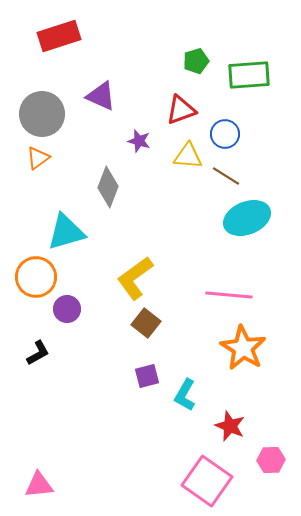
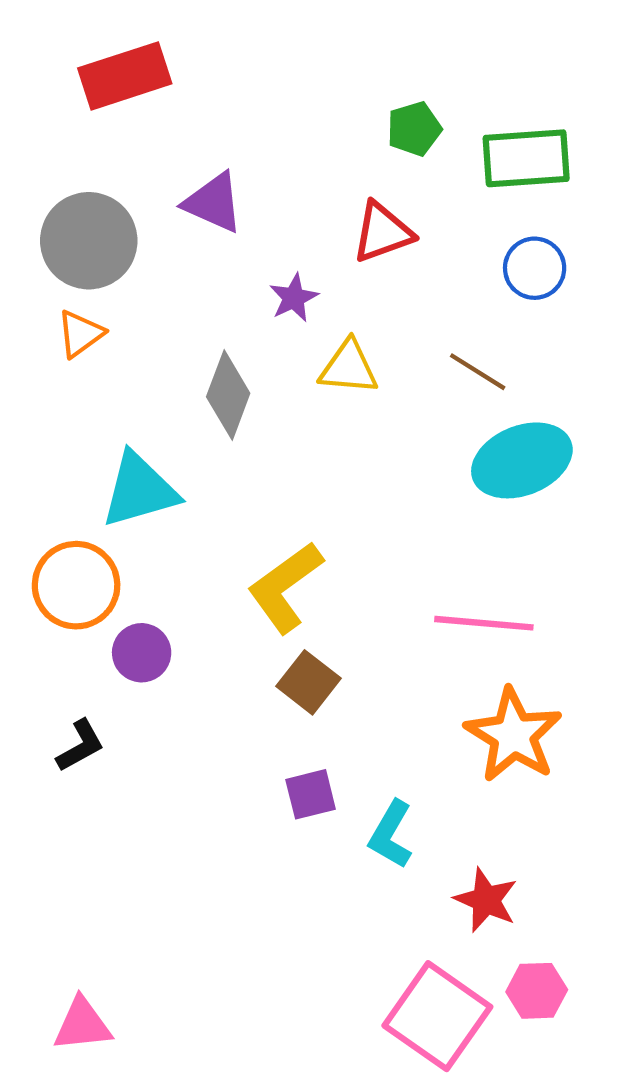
blue circle: (225, 134) -> (535, 268), moved
purple star: (139, 141) -> (294, 298), turned 30
yellow triangle: (188, 156) -> (349, 368), moved
pink hexagon: (271, 460) -> (537, 991), moved

